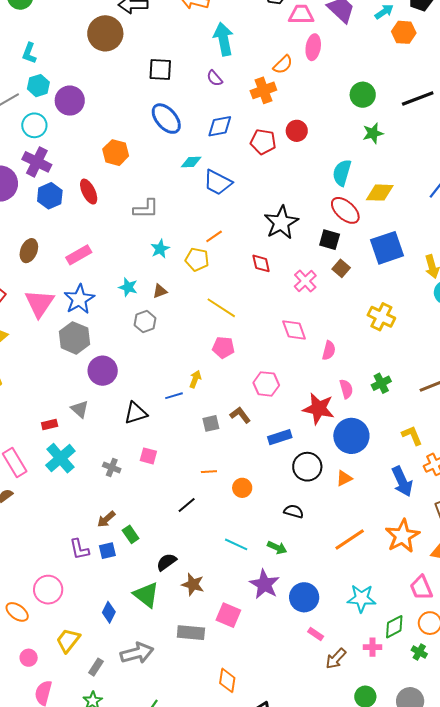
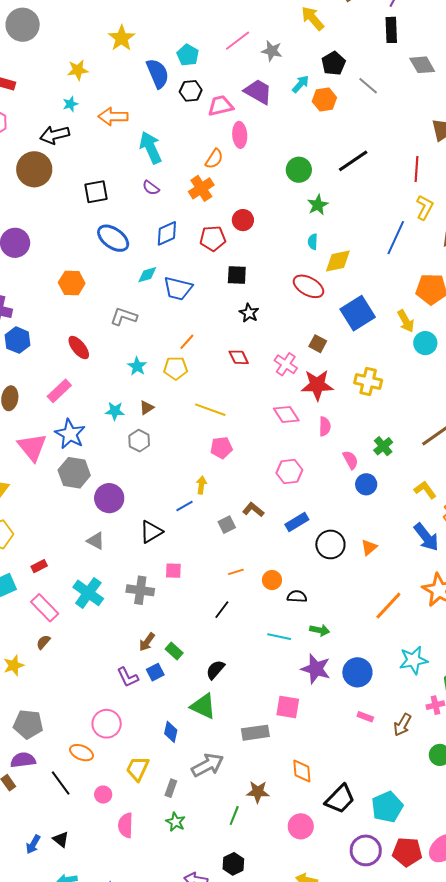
cyan semicircle: (342, 173) -> (313, 242), moved, size x0.6
red ellipse: (89, 192) -> (79, 348), moved
gray L-shape: (146, 209) -> (124, 317), moved, turned -148
black star: (281, 223) -> (249, 313), size x0.6
black square: (330, 240) -> (237, 275), moved
pink hexagon: (266, 384) -> (289, 472), moved
red star: (319, 409) -> (317, 385), moved
red rectangle: (50, 425) -> (39, 566), moved
blue circle: (351, 436) -> (366, 484), moved, size x0.6
gray cross: (112, 468) -> (140, 590), size x1.5
black semicircle: (294, 511) -> (297, 596), moved
brown star: (193, 584) -> (258, 792), moved
pink rectangle: (316, 634) -> (365, 717), moved

